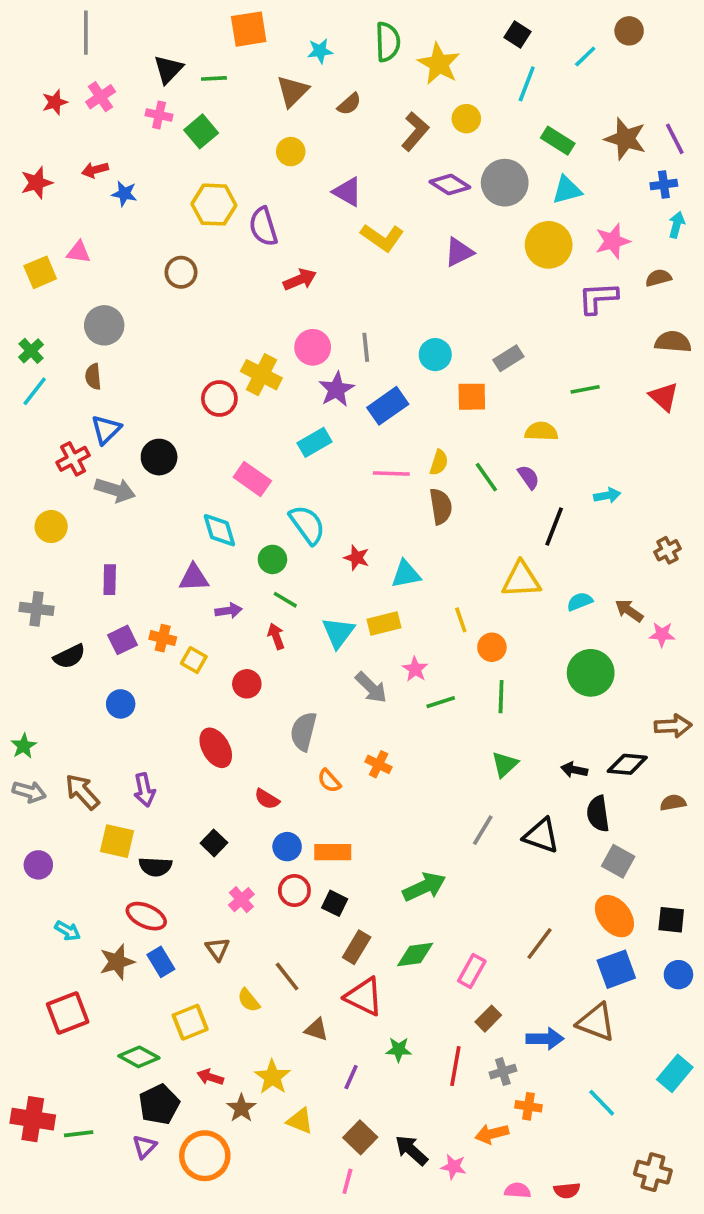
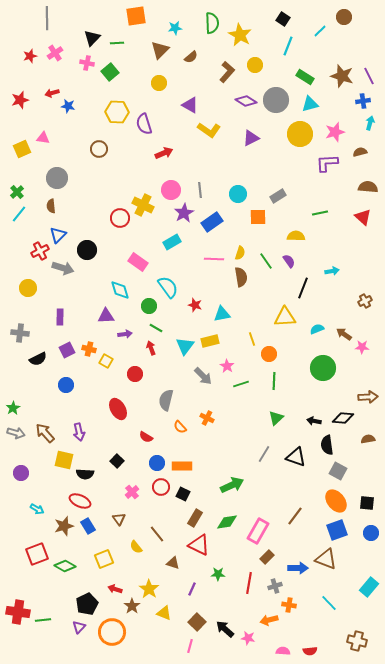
pink rectangle: (472, 971) -> (258, 531), size x1.4
green diamond: (139, 1057) -> (65, 566), moved

